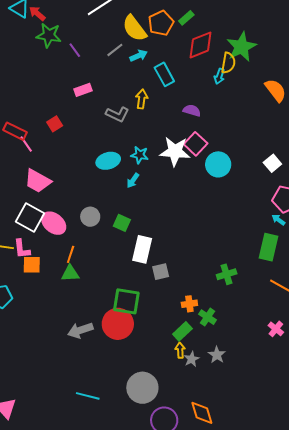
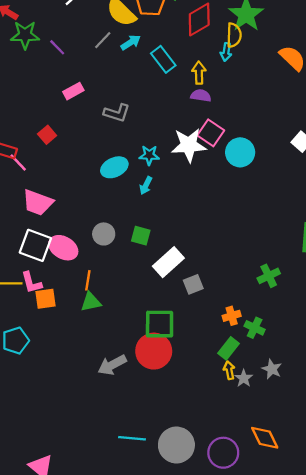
yellow arrow: (142, 99) -> (199, 73), moved
white rectangle: (142, 249) -> (168, 262), turned 44
gray circle: (142, 388) -> (176, 445), moved

